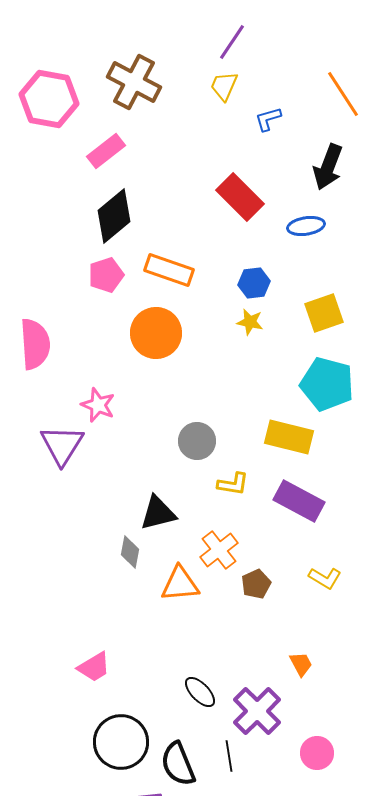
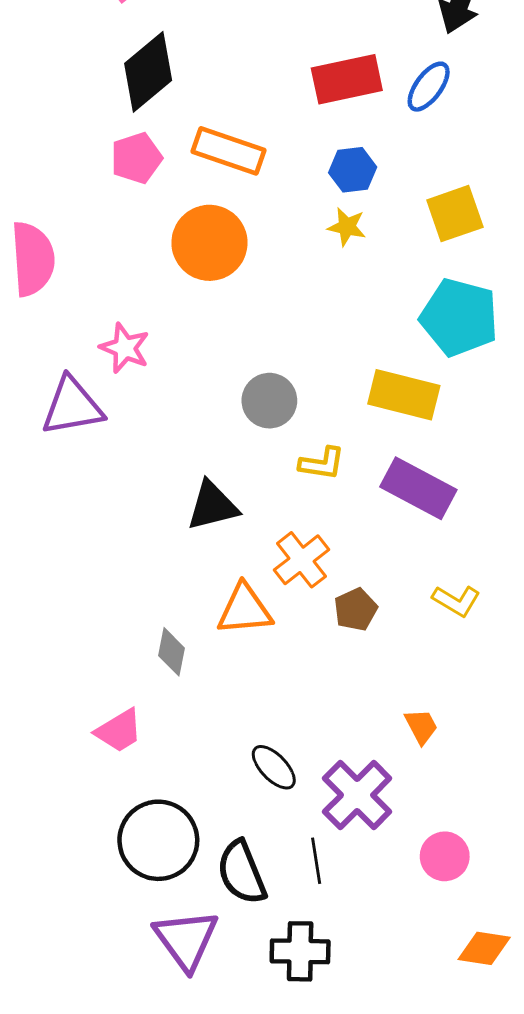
red rectangle: (240, 197) -> (347, 79), moved, turned -57
blue ellipse: (306, 226) -> (429, 87), turned -45
purple triangle: (62, 445) -> (72, 406), turned 48
gray diamond: (130, 552) -> (172, 652), moved

